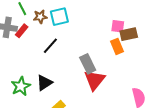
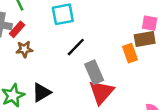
brown star: (40, 17) -> (24, 49), moved
pink square: (118, 26) -> (150, 23), moved
black line: (50, 46) -> (76, 47), moved

